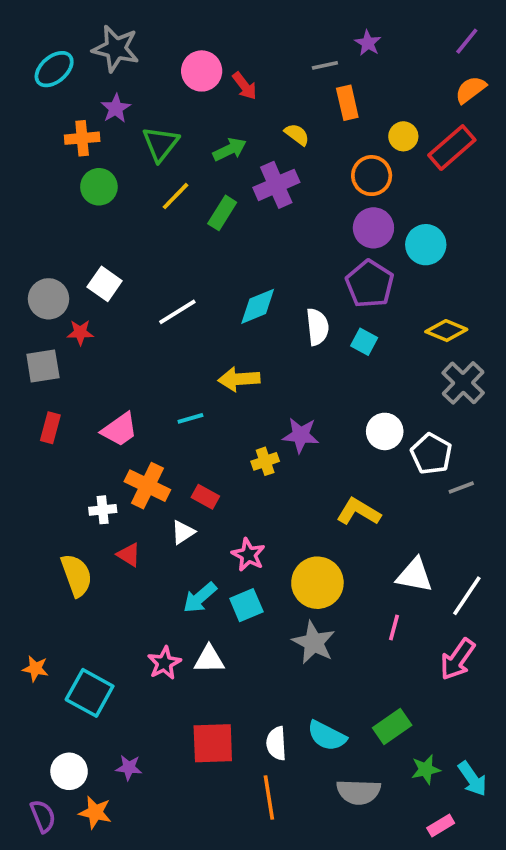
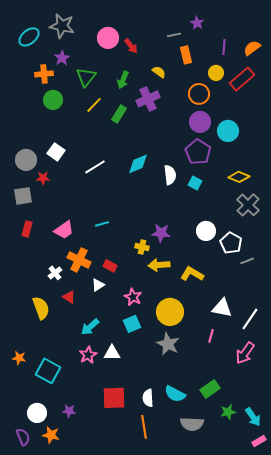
purple line: (467, 41) -> (224, 47), moved, turned -35
green arrow: (230, 149) -> (123, 80), turned 138
yellow arrow: (239, 379) -> (159, 265), moved
yellow cross: (265, 461) -> (142, 247), turned 32
white cross: (103, 510) -> (55, 273), turned -32
cyan arrow: (200, 598) -> (90, 327), moved
pink rectangle: (441, 825) -> (259, 441), moved

